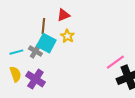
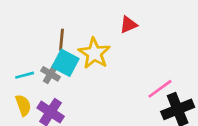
red triangle: (63, 15) -> (128, 25), moved
yellow star: (67, 36) -> (94, 53), size x1.6

